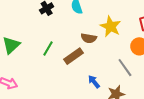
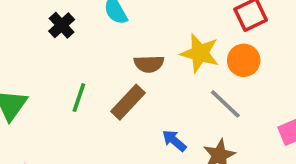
yellow star: (111, 27) -> (200, 53), moved

